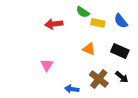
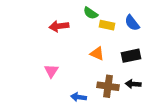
black rectangle: (120, 51) -> (131, 56), turned -36
black arrow: (122, 77) -> (133, 84), turned 144
brown cross: (99, 79) -> (108, 86), turned -30

